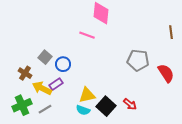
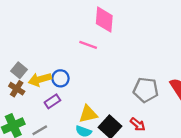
gray square: (45, 57) -> (19, 70), moved
gray pentagon: (138, 60) -> (146, 90), moved
yellow arrow: (42, 88) -> (40, 79), moved, turned -42

